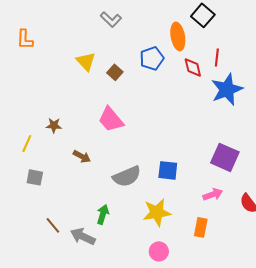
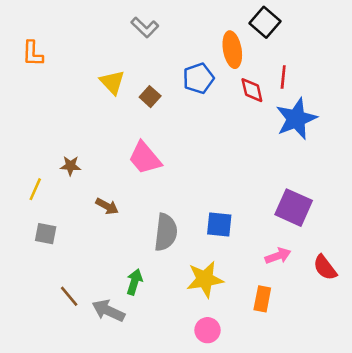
gray semicircle: (127, 176) -> (166, 232), turned -60

